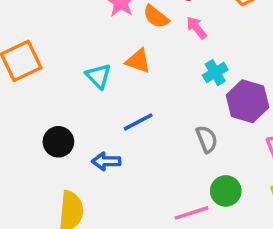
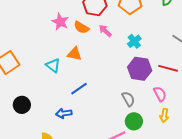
cyan cross: (215, 73) -> (134, 41), moved
gray semicircle: (207, 139) -> (128, 99), moved
black circle: (58, 142) -> (22, 105), moved

